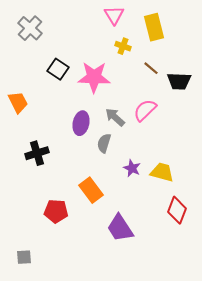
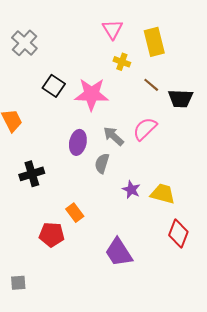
orange rectangle: (91, 190) -> (75, 213), moved, size x0.7

